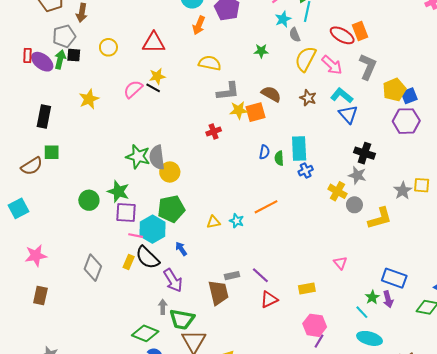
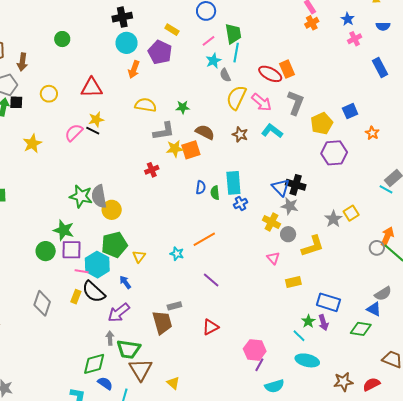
green star: (261, 51) -> (183, 107), moved
blue square: (409, 96) -> (350, 111), moved
blue triangle: (348, 114) -> (281, 188), moved
yellow square: (422, 185) -> (351, 213), turned -35
green circle: (89, 200) -> (46, 251), moved
yellow triangle: (213, 222) -> (139, 257), moved, turned -40
pink triangle: (340, 263) -> (273, 258), moved
purple line: (260, 275) -> (211, 280), moved
purple arrow: (173, 280) -> (119, 313), turned 85
yellow rectangle: (307, 289) -> (293, 282), moved
green diamond: (145, 333) -> (94, 364), turned -35

